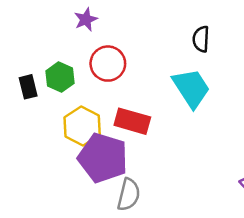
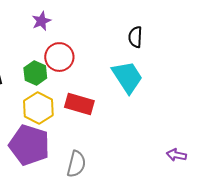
green hexagon: (60, 77) -> (35, 73), moved
purple pentagon: (103, 158) -> (29, 145), moved

